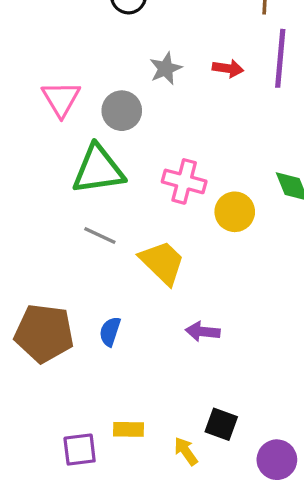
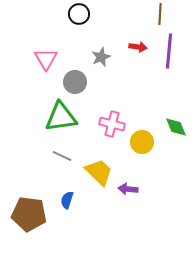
red arrow: (228, 68) -> (138, 47), moved
pink triangle: (61, 99) -> (46, 59), moved
blue semicircle: (110, 332) -> (67, 200), moved
purple arrow: (203, 332) -> (128, 189), moved

